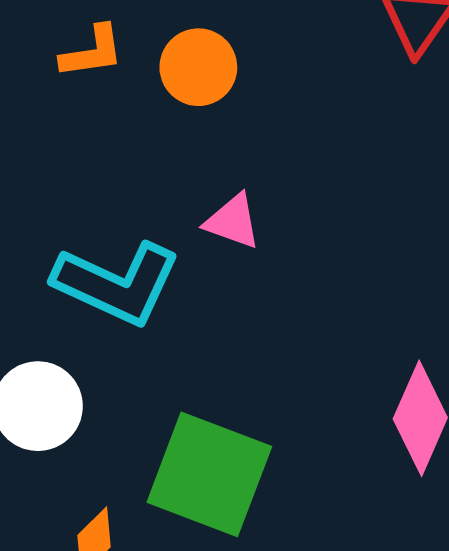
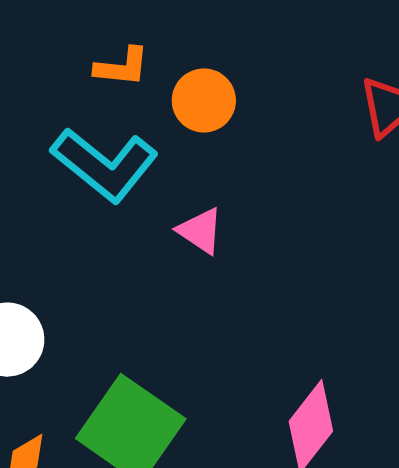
cyan L-shape: (117, 283) -> (105, 165), moved

